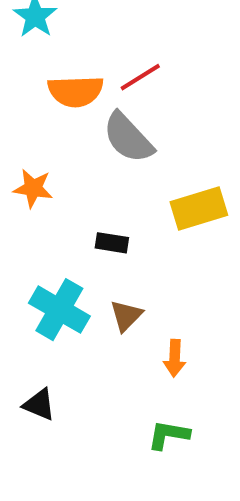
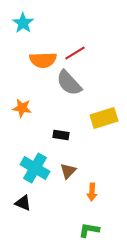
black triangle: (39, 405) -> (23, 203), moved

